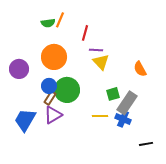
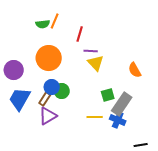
blue circle: (49, 86) -> (52, 87), moved
green circle: (67, 90) -> (62, 91), size x0.6
blue trapezoid: (25, 120) -> (20, 99), moved

